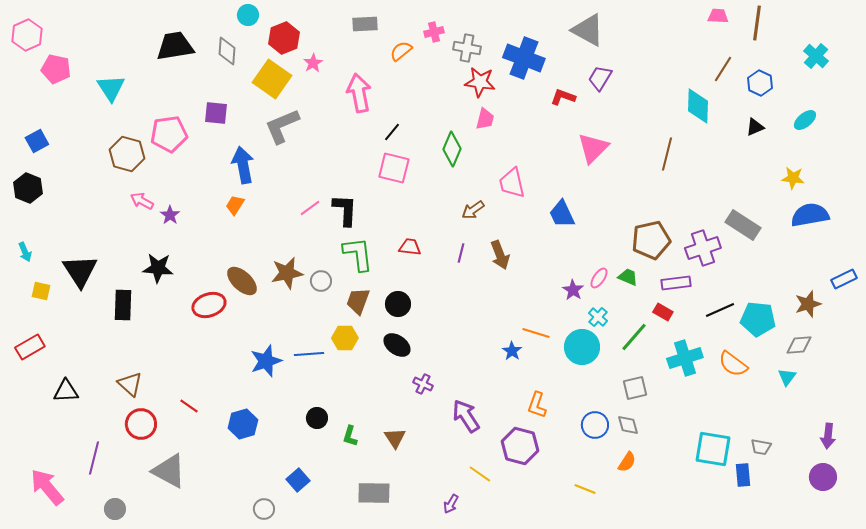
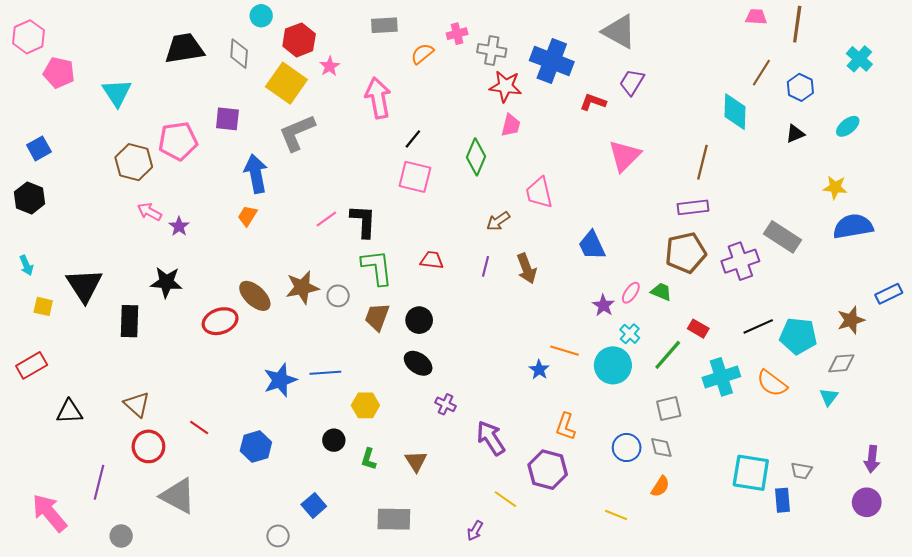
blue trapezoid: (562, 214) -> (592, 245), moved
purple rectangle: (676, 283) -> (693, 207), moved
yellow hexagon: (345, 338) -> (365, 405), moved

